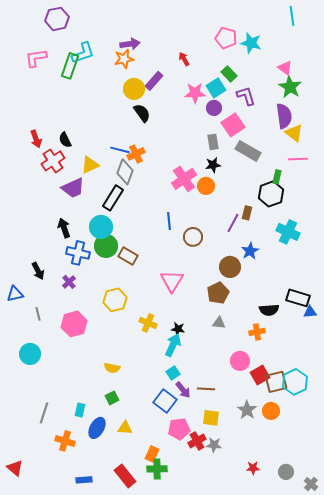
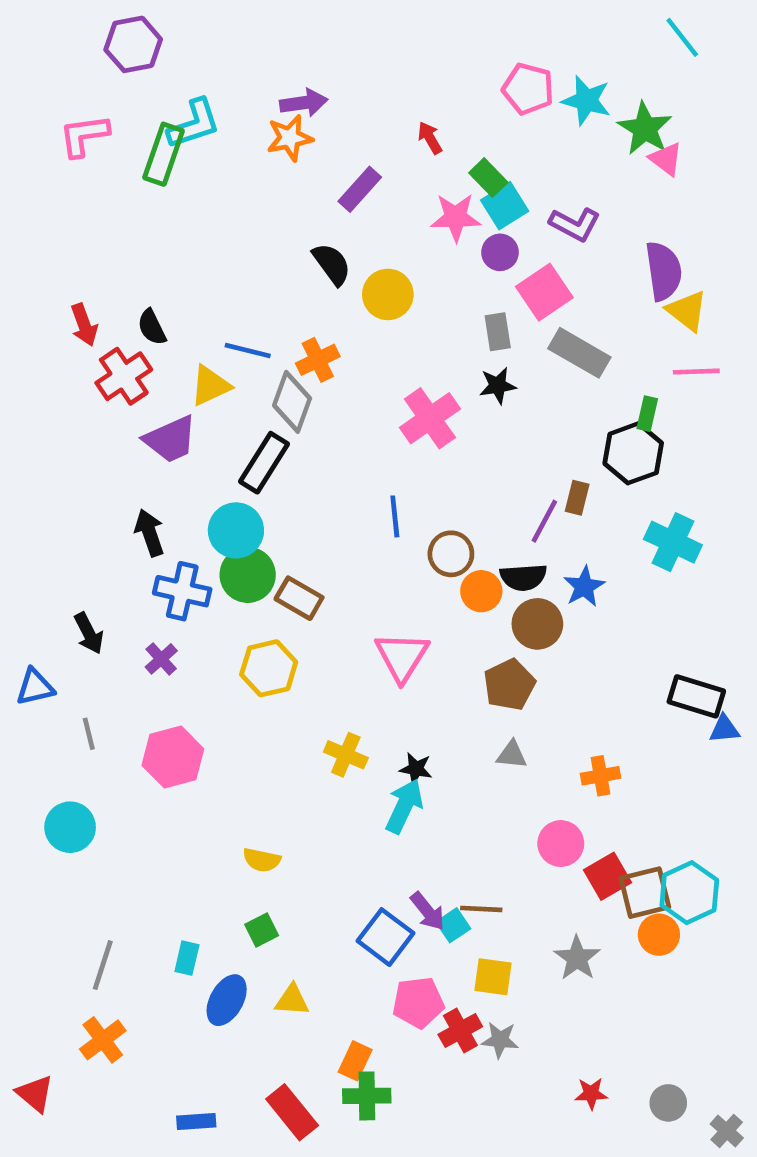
cyan line: (292, 16) -> (682, 37), turned -30
green rectangle: (229, 74) -> (488, 178), moved
green star: (290, 87) -> (645, 129), moved
yellow circle: (134, 89) -> (388, 294), moved
purple L-shape: (246, 96) -> (575, 224), turned 135
blue line: (120, 150) -> (248, 351), moved
orange circle: (206, 186) -> (481, 591), moved
yellow hexagon: (115, 300) -> (269, 668), moved
black semicircle: (269, 310) -> (523, 577), moved
cyan square: (173, 373) -> (453, 925), moved
orange circle: (271, 411) -> (659, 935), moved
orange cross: (65, 441) -> (103, 1040), moved, turned 36

